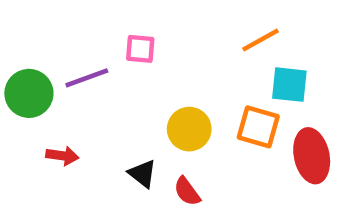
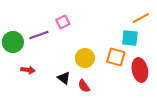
orange line: (260, 40) -> (141, 18), moved
pink square: (140, 49) -> (63, 22), turned -32

